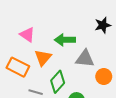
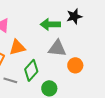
green arrow: (65, 40) -> (50, 24), moved
orange triangle: (43, 58) -> (17, 47), turned 36

